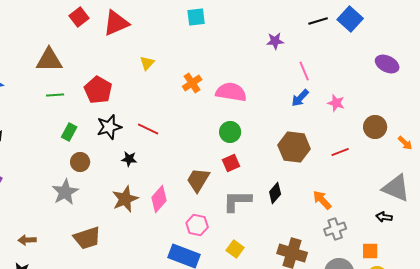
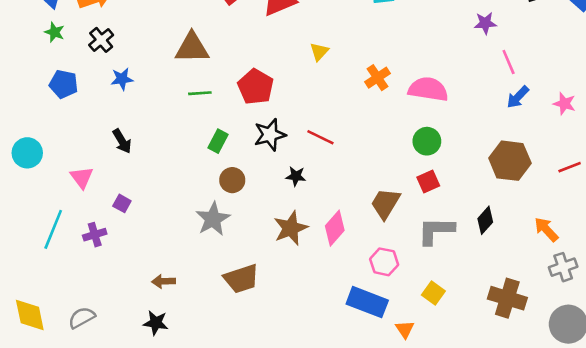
pink line: (304, 71) -> (509, 62), moved

